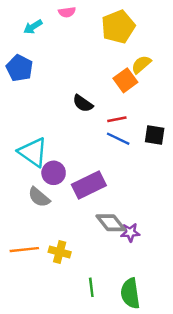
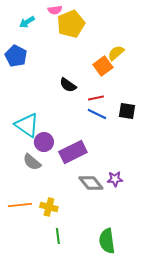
yellow pentagon: (118, 27) -> (71, 24), moved
purple star: (130, 232) -> (115, 179), moved
green line: (91, 287) -> (58, 236), moved

